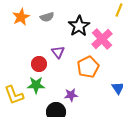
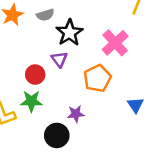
black star: (79, 26) -> (69, 33), moved

